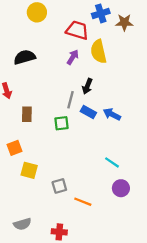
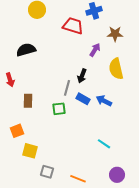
brown star: (124, 22) -> (115, 34), moved
yellow semicircle: (99, 52) -> (116, 69), moved
purple arrow: (73, 57) -> (95, 50), moved
gray square: (59, 186) -> (47, 172), moved, turned 32
purple circle: (121, 188) -> (117, 175), moved

